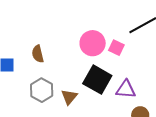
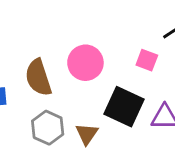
pink circle: (93, 43) -> (85, 63), moved
brown semicircle: (38, 54) -> (38, 78), size x1.5

